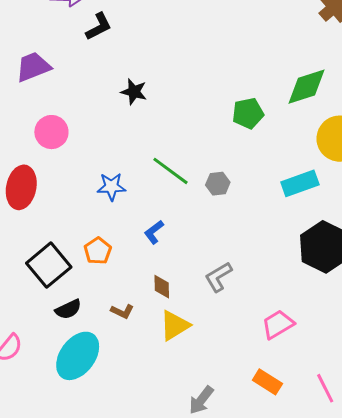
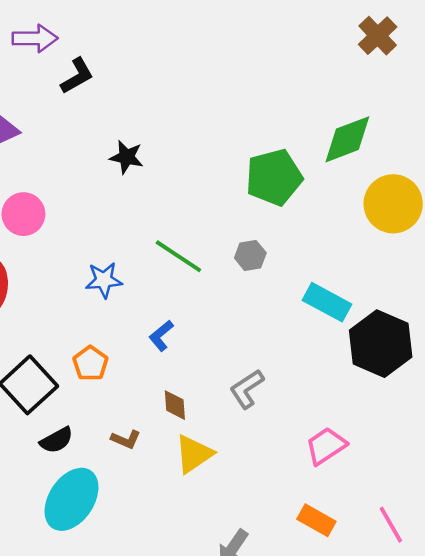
green pentagon: (248, 113) -> (274, 177), size x1.4
cyan rectangle: (300, 183) -> (327, 302), moved, turned 51
gray hexagon: (218, 184) -> (250, 255), moved

